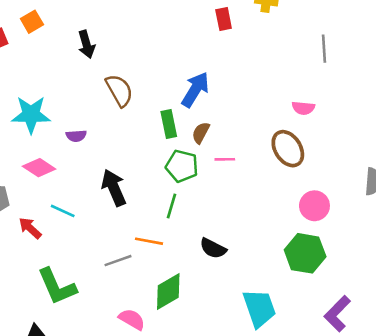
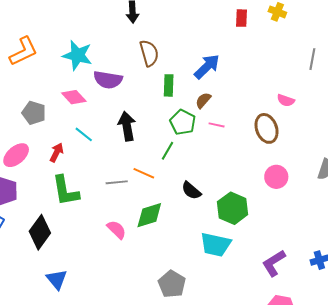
green rectangle: (169, 124) -> (169, 85), moved
purple semicircle: (76, 136) -> (108, 80), size x1.8
red arrow: (30, 228) -> (57, 153), moved, turned 60
green hexagon: (305, 253) -> (233, 208), moved
cyan trapezoid: (259, 308) -> (215, 245), turned 108

